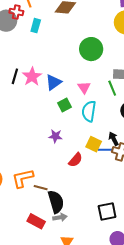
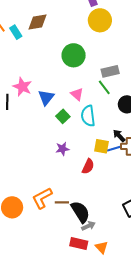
cyan rectangle: (36, 26) -> (16, 32), moved, turned -32
pink star: (32, 77) -> (22, 87), moved
red rectangle: (36, 221) -> (79, 243), moved

